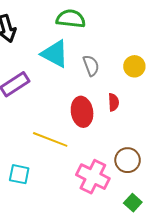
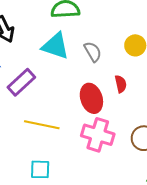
yellow line: (50, 139) -> (42, 125), moved
pink cross: (93, 177) -> (98, 135), moved

